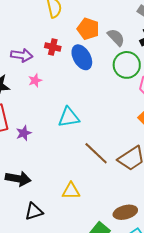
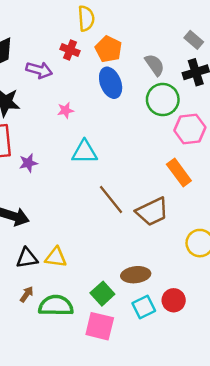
orange pentagon: (88, 29) -> (109, 49), moved
red cross: (53, 47) -> (70, 50), moved
pink star: (35, 80) -> (65, 110), moved
yellow triangle: (71, 191) -> (56, 257), moved

